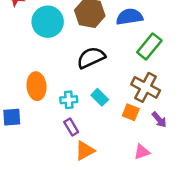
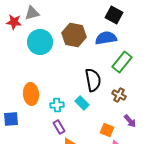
black semicircle: (91, 58) -> (93, 80), moved, turned 105
brown cross: (146, 87) -> (119, 95), size x0.6
orange square: (131, 112) -> (107, 130), moved

